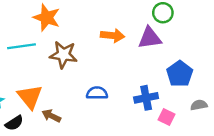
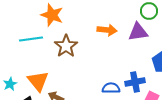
brown star: (63, 55) -> (66, 46), turned 30
blue semicircle: (97, 93) -> (111, 88), moved

